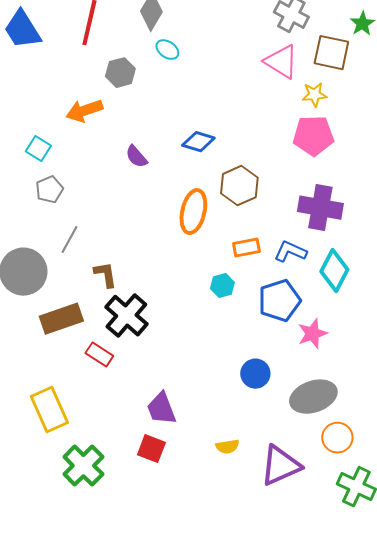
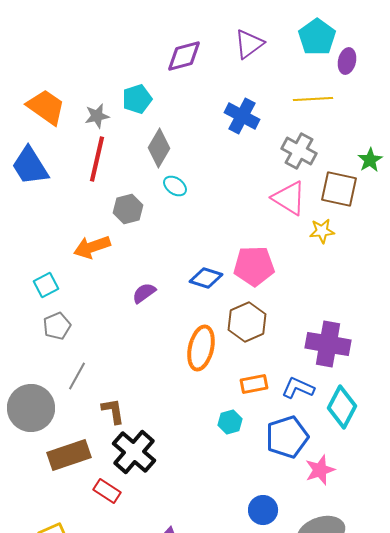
pink pentagon: (313, 136) -> (254, 266), moved
cyan square: (38, 149) -> (46, 285), turned 30
purple semicircle: (136, 157) -> (144, 293), turned 95

